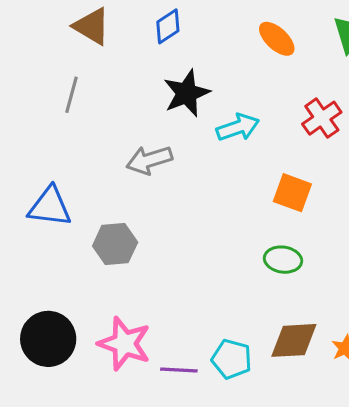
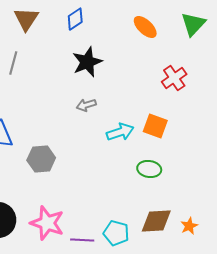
brown triangle: (92, 26) -> (26, 19), turned 32
cyan arrow: (238, 127) -> (120, 132), moved
gray arrow: (149, 160) -> (86, 105), moved, size x0.7

